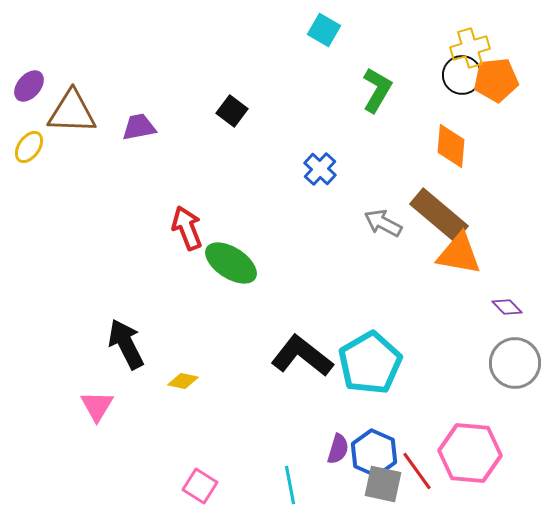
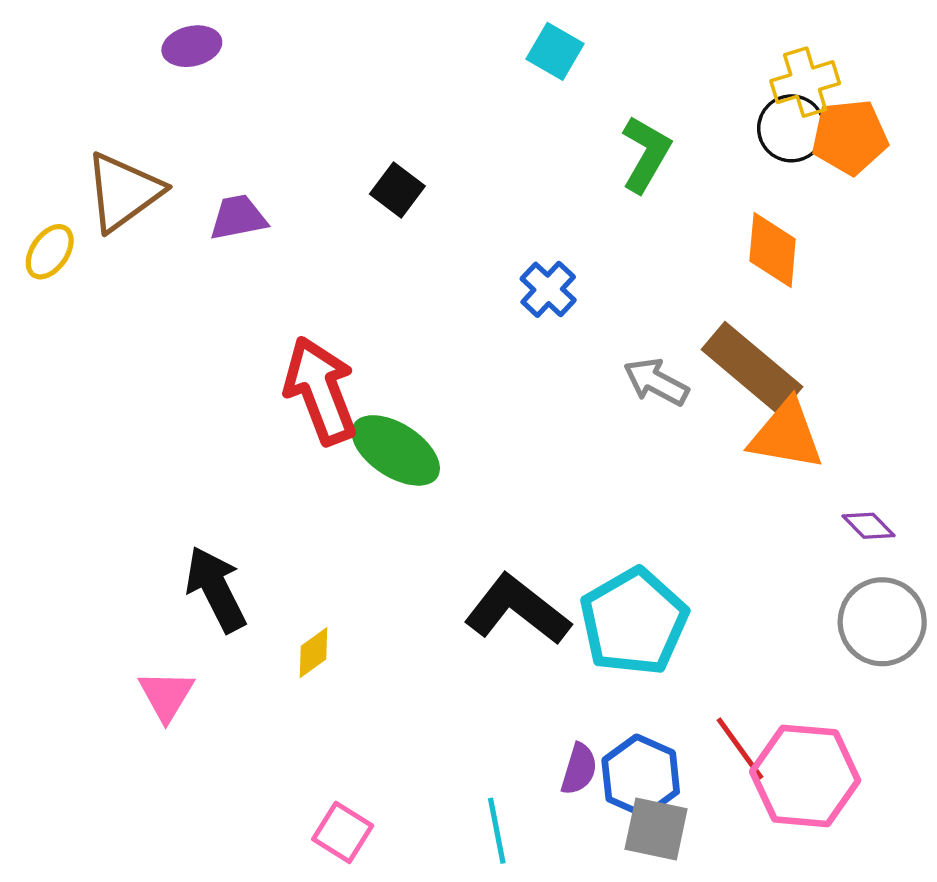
purple ellipse: (29, 86) -> (192, 46), moved, turned 36
brown triangle: (72, 112) -> (123, 192), turned -38
red arrow: (187, 228) -> (320, 390), size x1.4
yellow diamond: (183, 381) -> (313, 653), turned -48
red line: (417, 471) -> (740, 748), moved

